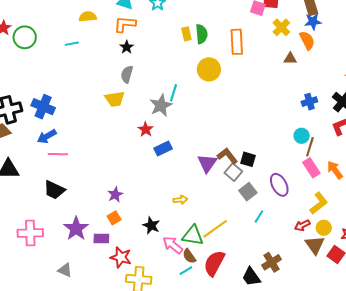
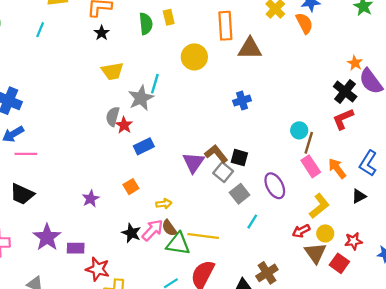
green semicircle: (202, 34) -> (146, 24), moved
cyan line: (72, 44) -> (40, 30), turned -56
brown triangle: (290, 59) -> (250, 49), moved, size x1.6
gray semicircle: (127, 74) -> (113, 116), moved
yellow trapezoid: (115, 99) -> (112, 71), moved
blue cross: (309, 102) -> (242, 101), moved
orange square: (114, 218) -> (131, 187), moved
yellow line: (215, 229) -> (203, 236), turned 44
pink arrow: (173, 245) -> (153, 230), moved, turned 95
brown semicircle: (189, 256) -> (169, 228), moved

